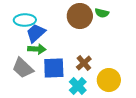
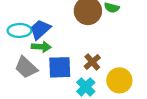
cyan ellipse: (25, 20) -> (20, 30), moved

